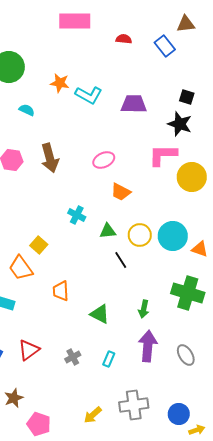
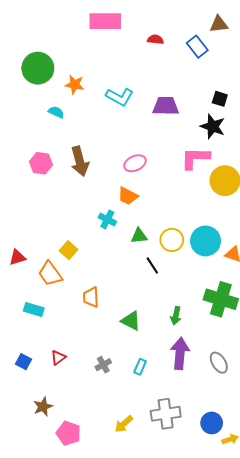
orange star: (60, 83) -> (75, 85), moved
orange trapezoid: (121, 192) -> (128, 196), moved
red triangle: (29, 350) -> (58, 358), size x0.7

